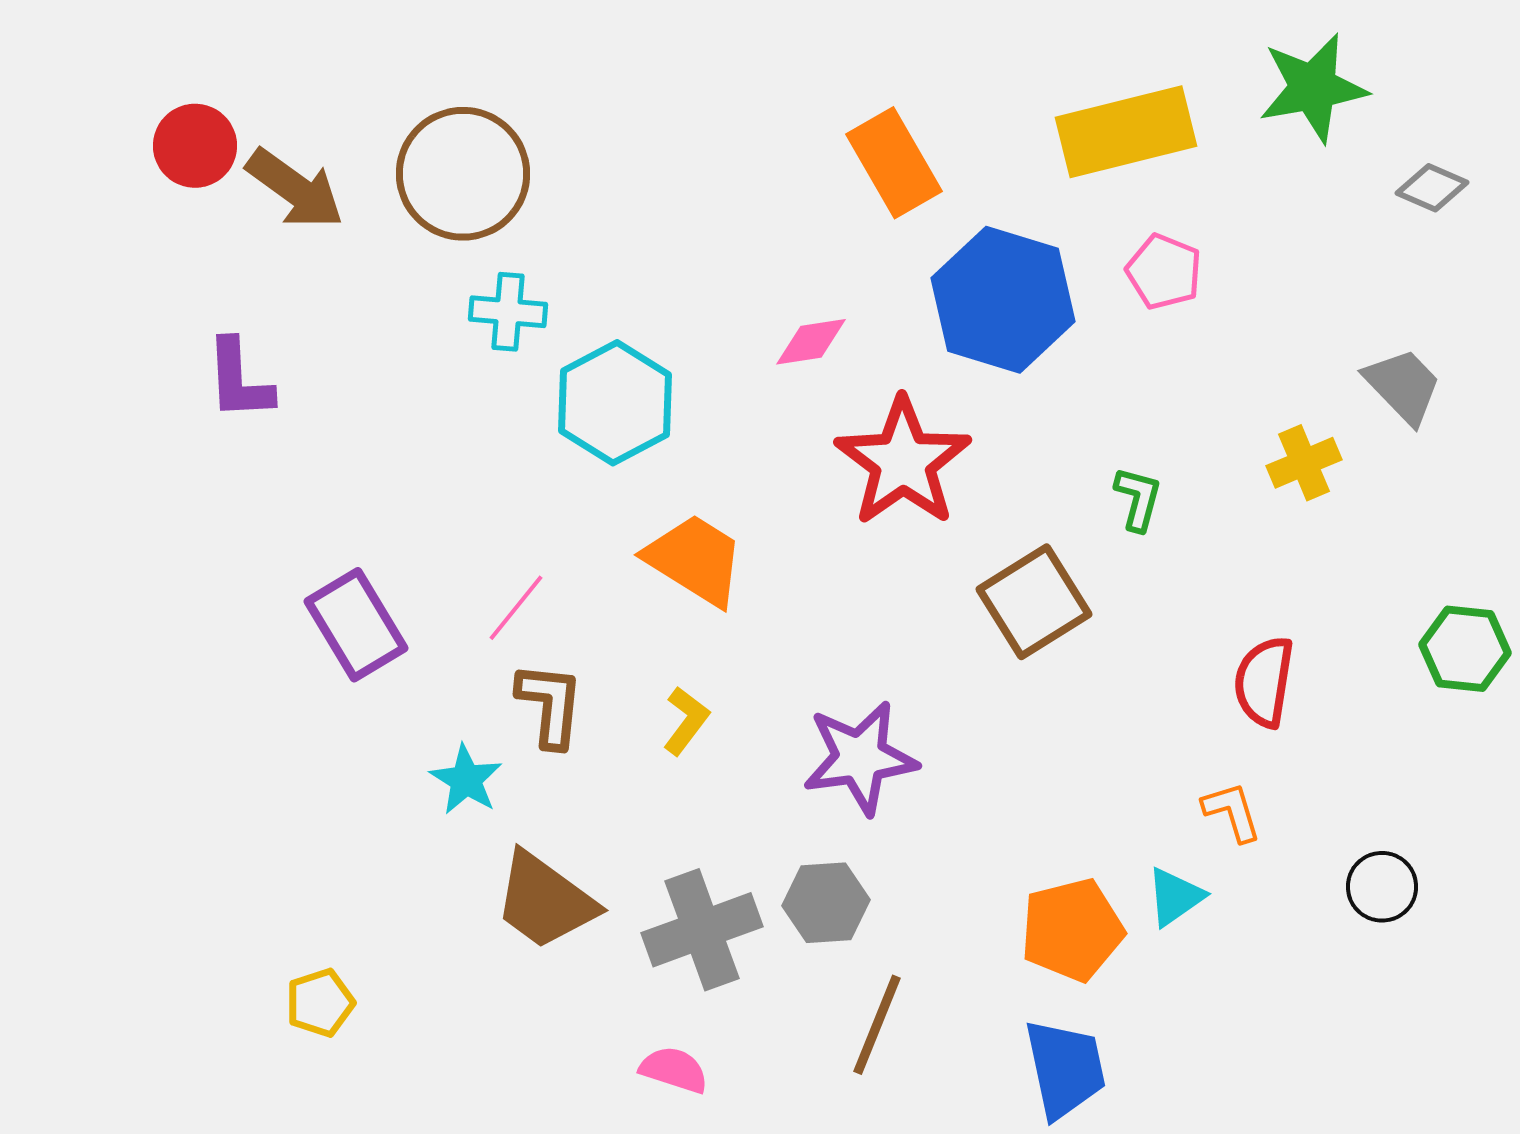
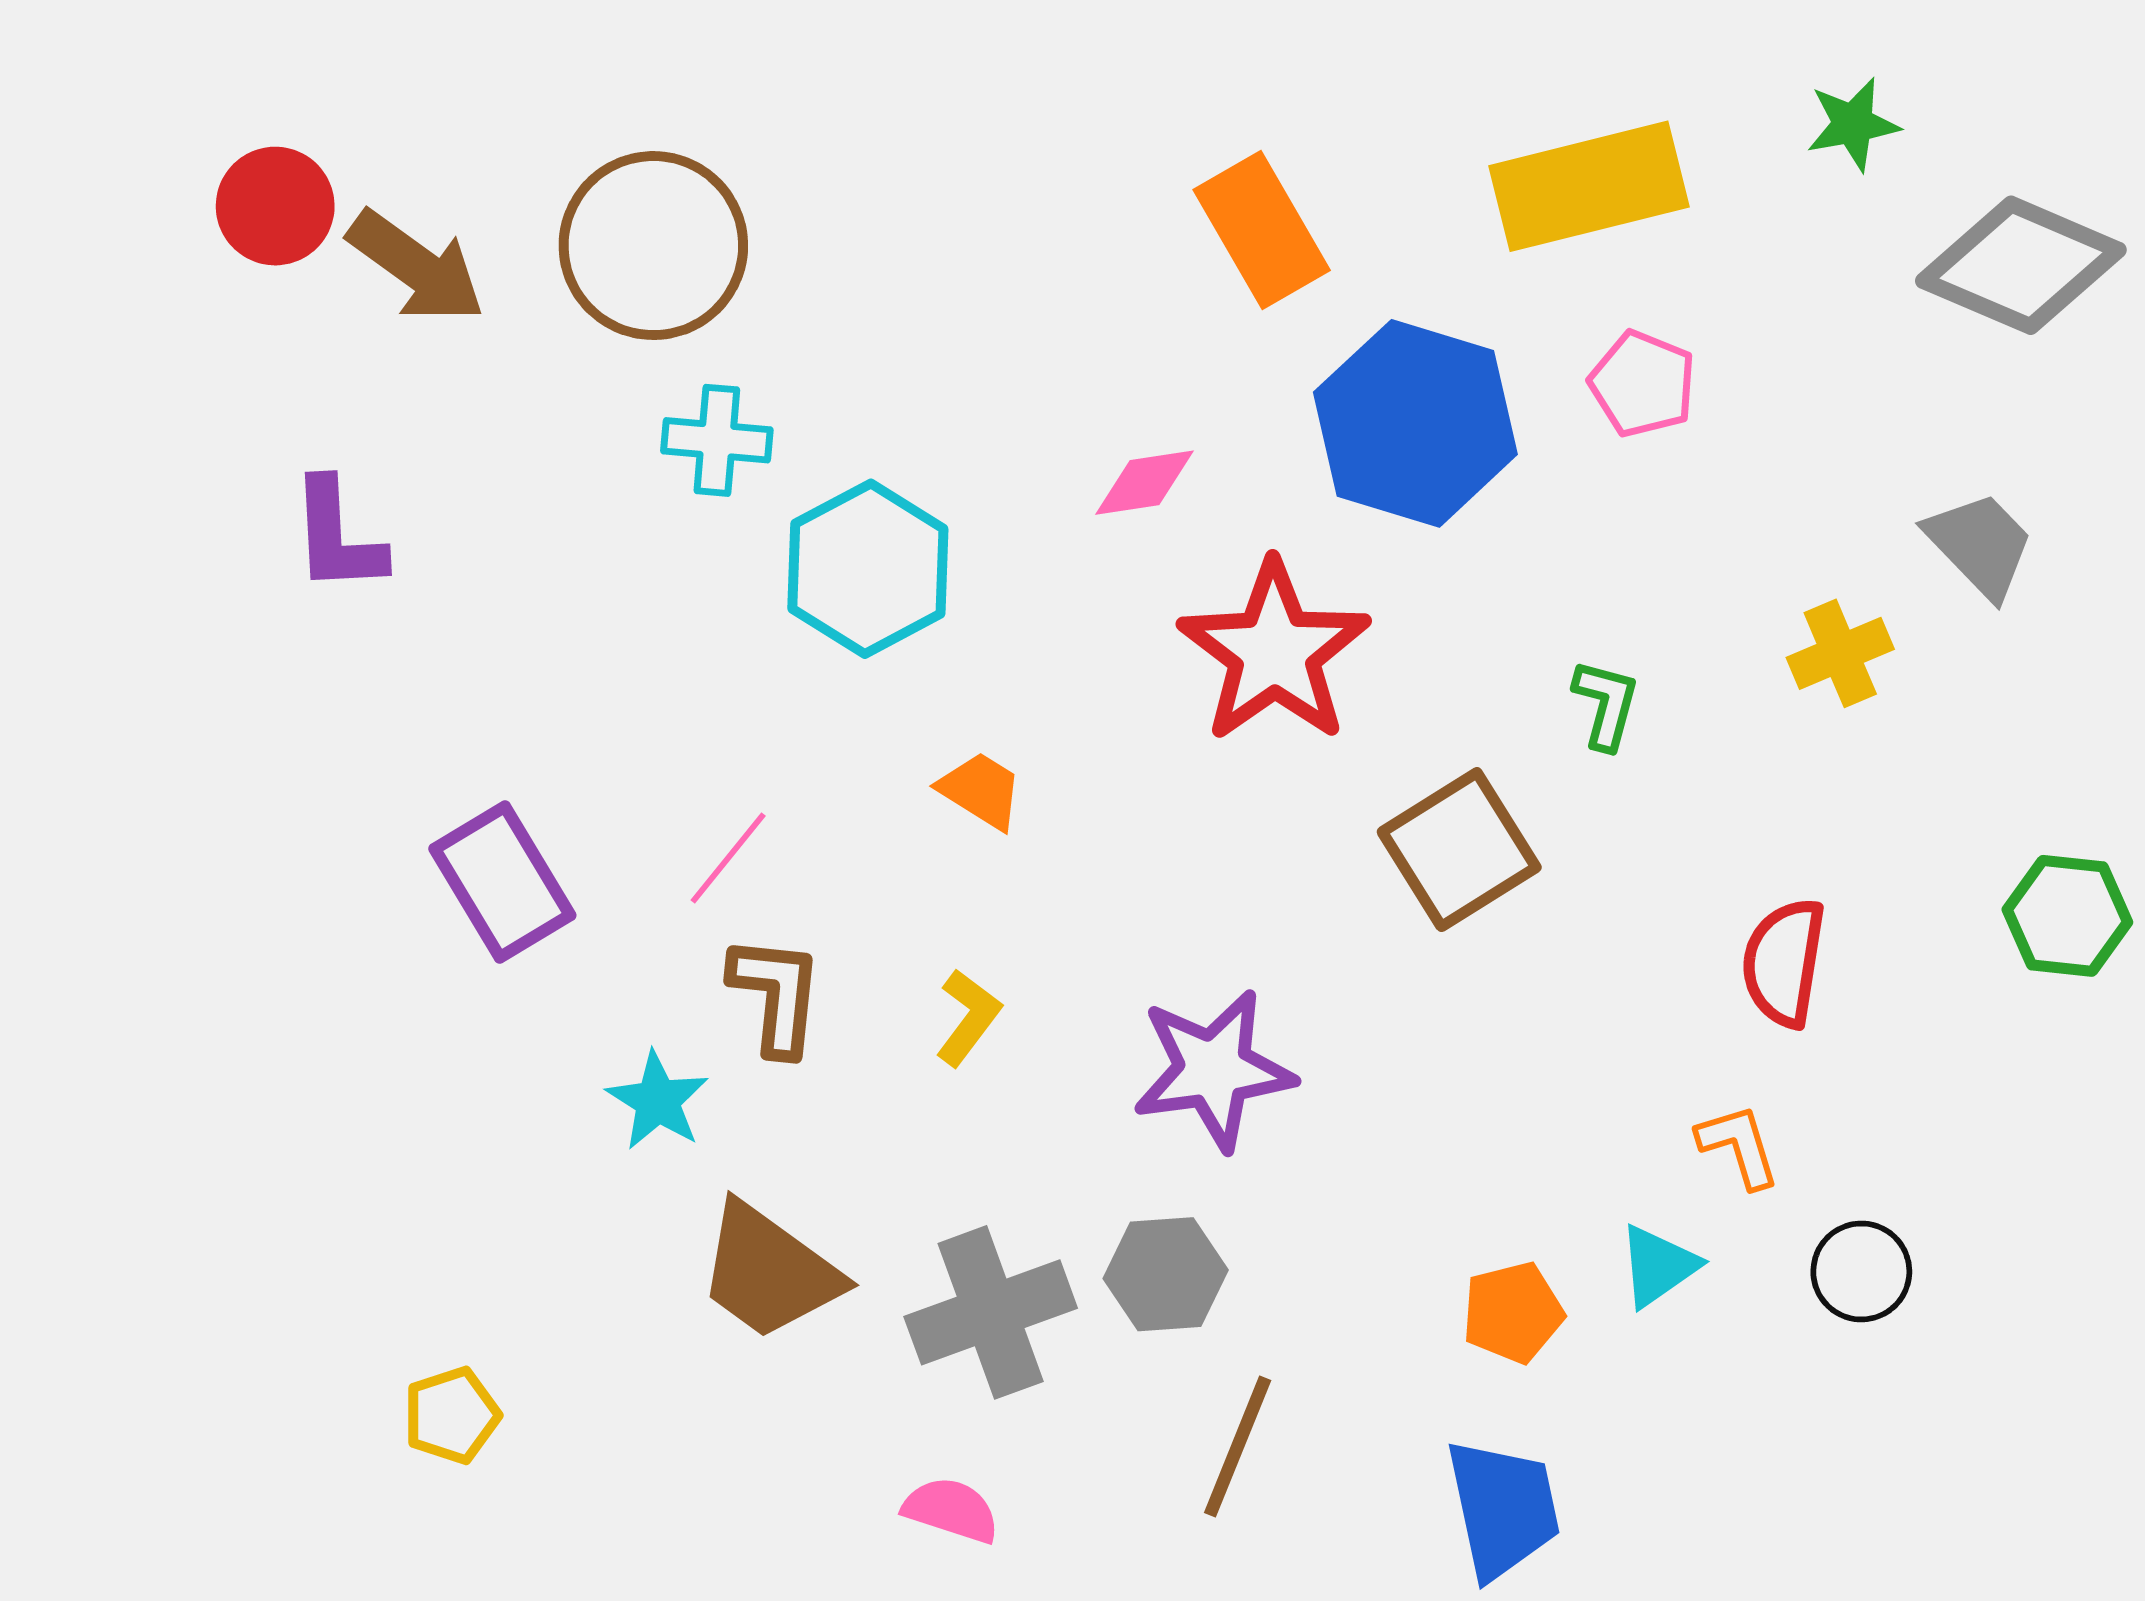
green star: (1313, 88) -> (1853, 124), size x0.6
gray diamond: (1432, 188) -> (2021, 265), size x2.0
orange trapezoid: (695, 560) -> (981, 790), size x0.6
black circle: (1382, 887) -> (1861, 1271), moved
orange pentagon: (1072, 930) -> (1513, 1312), size x0.7

